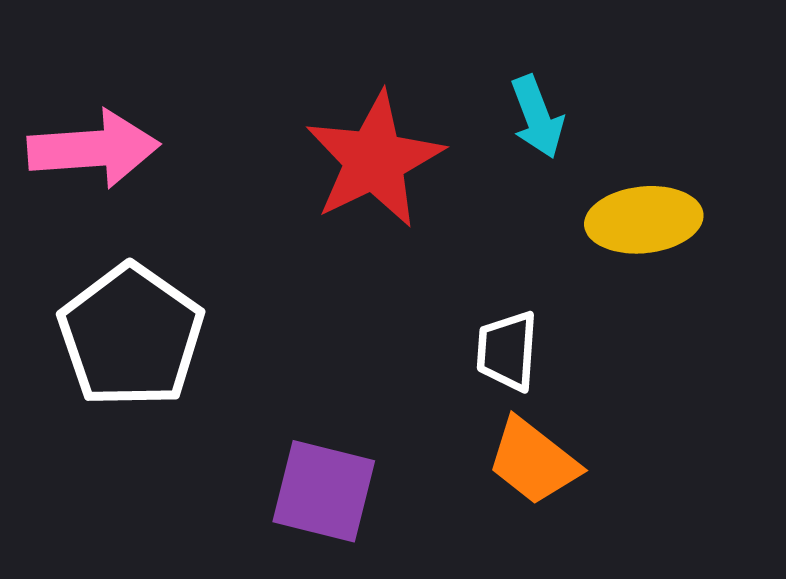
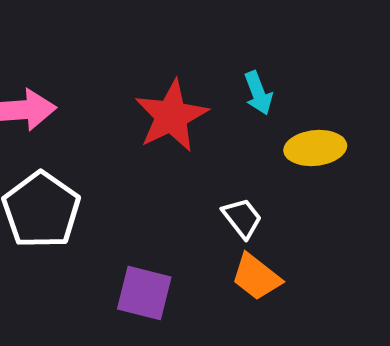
white trapezoid: (507, 351) -> (242, 218), turned 138

